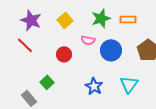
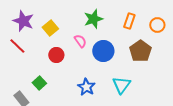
orange rectangle: (128, 19) -> (129, 21), moved, turned -70
yellow square: (65, 20) -> (50, 28), moved
pink semicircle: (88, 40) -> (80, 41), turned -136

